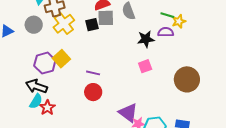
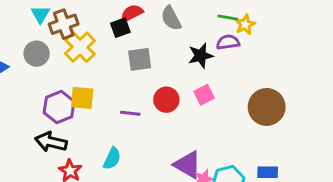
gray square: (106, 18) -> (140, 59), moved
black square: (92, 25) -> (120, 28), moved
yellow square: (61, 59) -> (82, 98), turned -36
red circle: (93, 92) -> (166, 100), moved
cyan semicircle: (36, 101) -> (112, 158), moved

